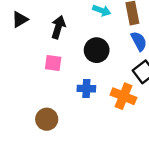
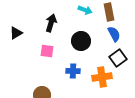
black triangle: (20, 19) -> (16, 33), moved
orange cross: (123, 96) -> (102, 77), turned -30

